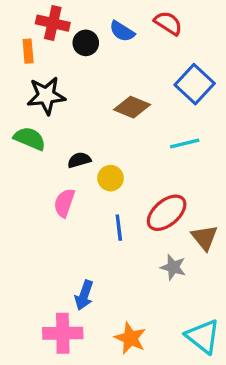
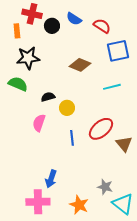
red semicircle: (168, 23) -> (102, 26), moved
blue square: (195, 84) -> (118, 51), turned 35
gray star: (173, 267) -> (105, 187), moved

